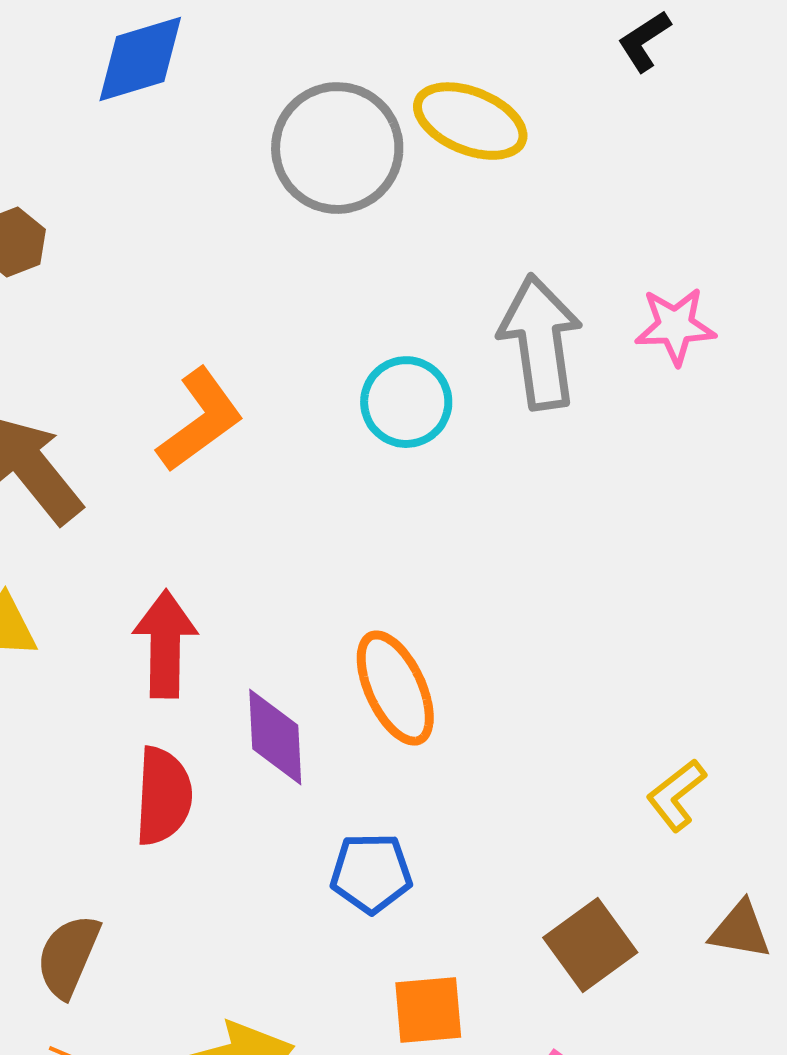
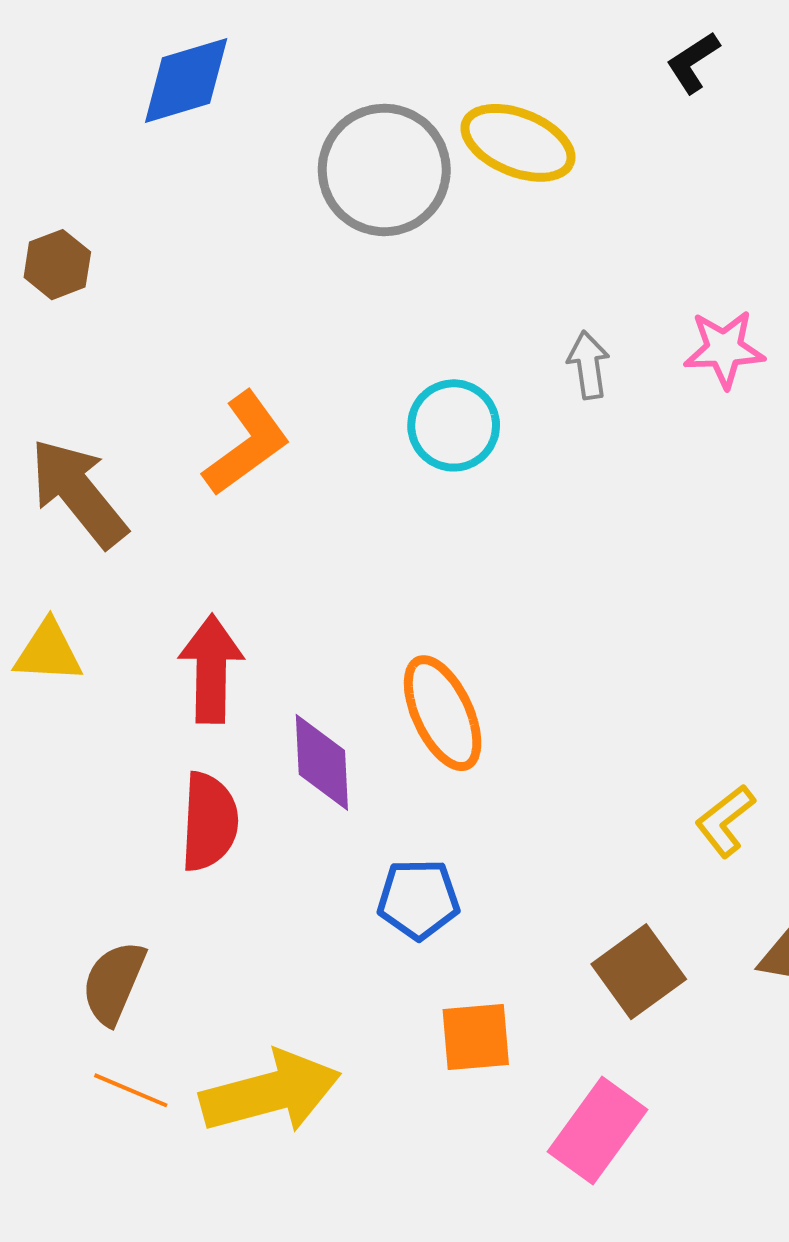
gray arrow: (540, 342) -> (588, 365), size x0.5

